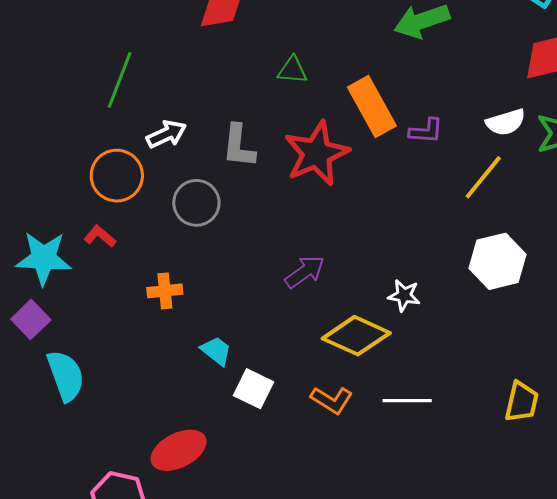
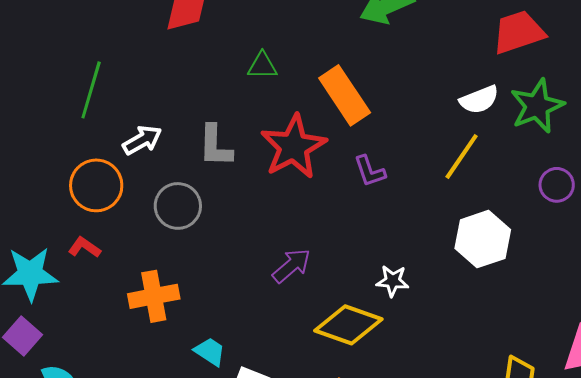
purple L-shape: (426, 131) -> (370, 171), moved, turned 72
orange cross: (165, 291) -> (154, 296), size x1.4

